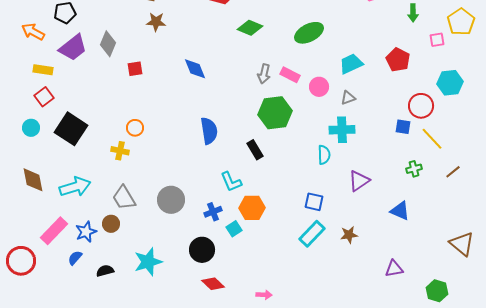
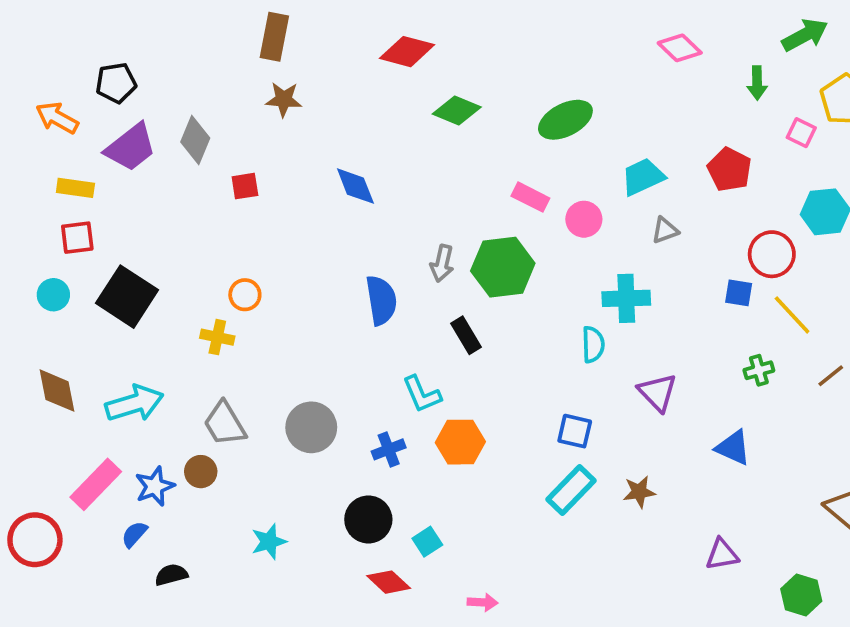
pink square: (437, 40) -> (801, 133), turned 35
gray arrow: (264, 74) -> (442, 263), moved
red square: (44, 97) -> (77, 238), turned 30
gray triangle: (348, 98) -> (665, 230), moved
purple triangle: (359, 181) -> (658, 392), turned -40
cyan square: (234, 229) -> (427, 542), moved
cyan star: (148, 262) -> (269, 542), size x0.7
black semicircle: (105, 271) -> (171, 575), moved

